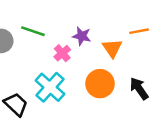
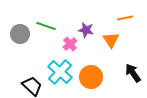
orange line: (139, 31) -> (125, 18), moved
orange circle: (100, 84) -> (91, 77), moved

